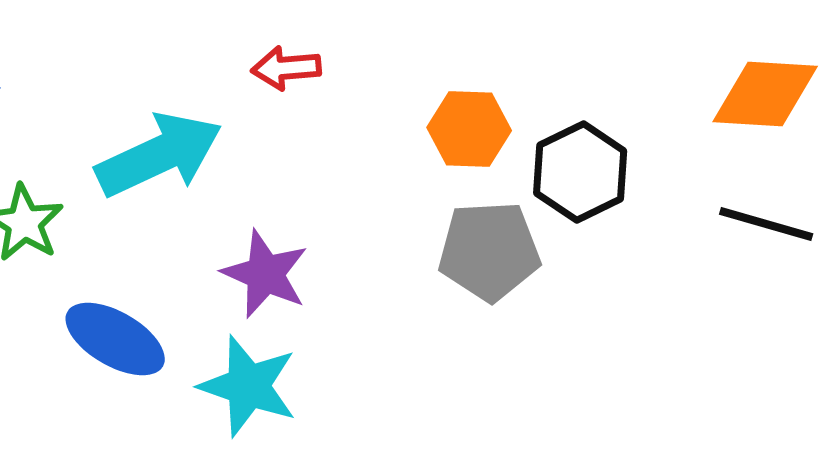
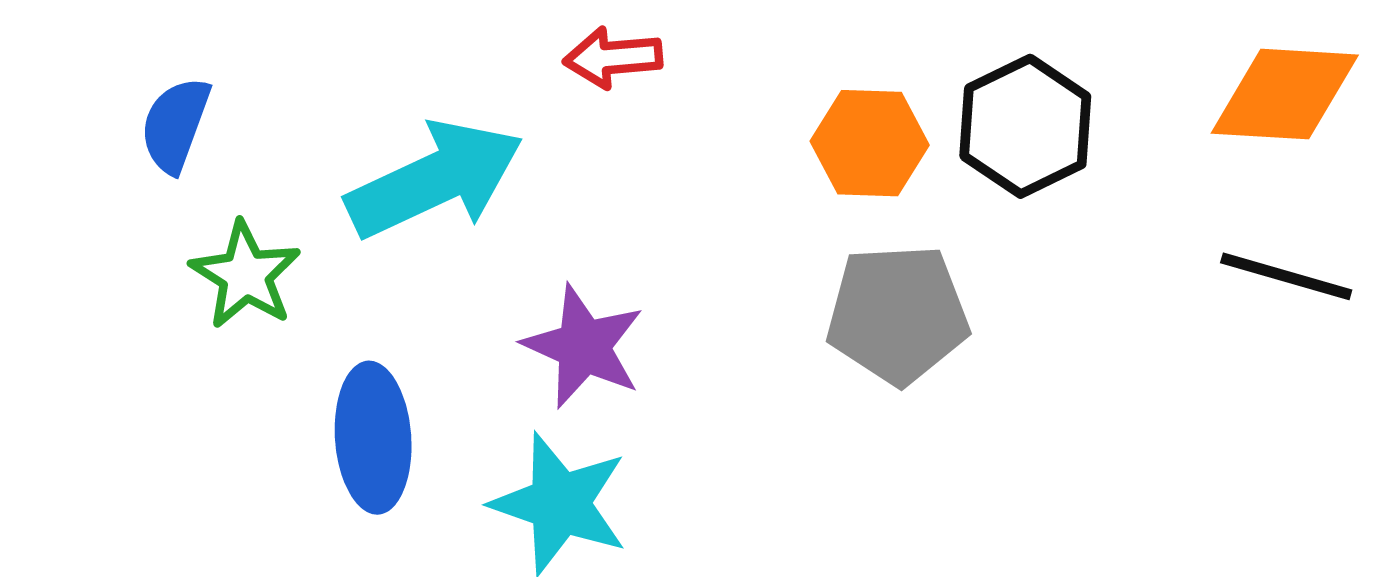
black hexagon: (580, 172) -> (1025, 126), moved
blue ellipse: (115, 339) -> (373, 438), turned 56

